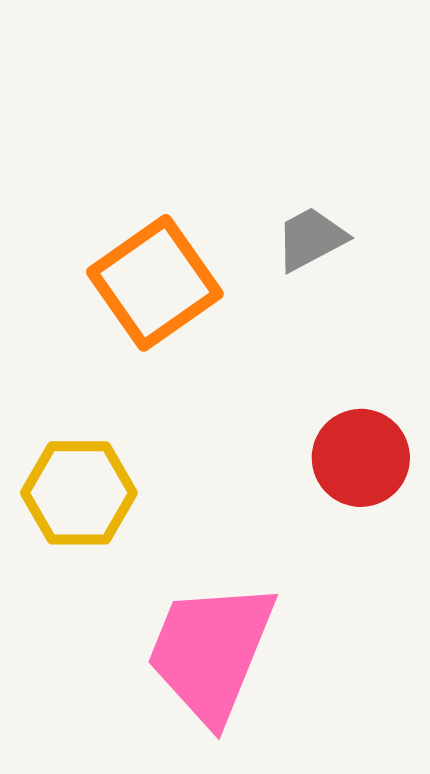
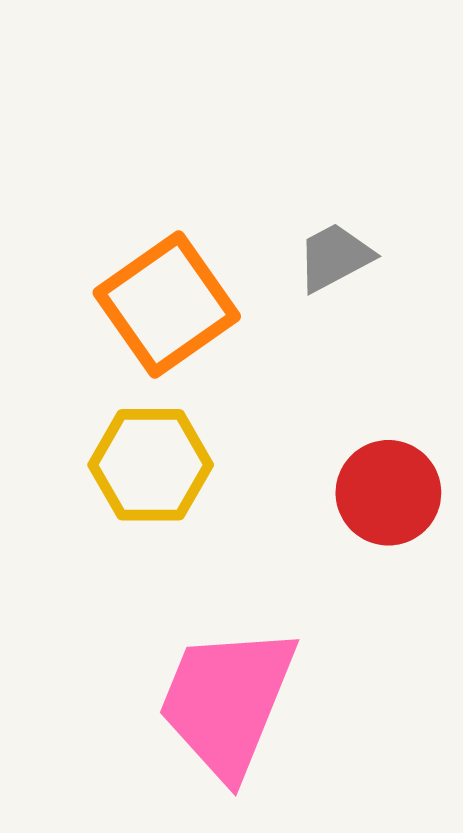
yellow hexagon: (79, 493) -> (151, 465), moved

